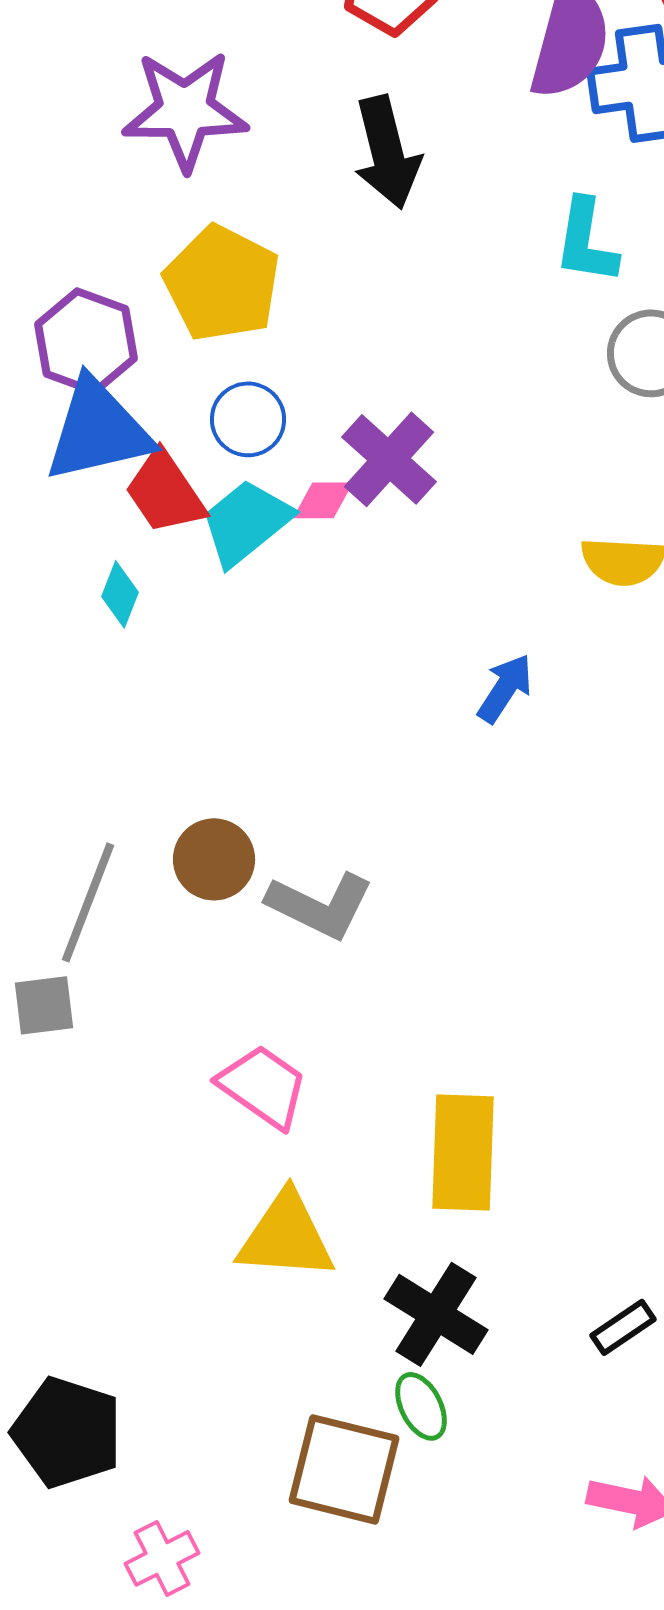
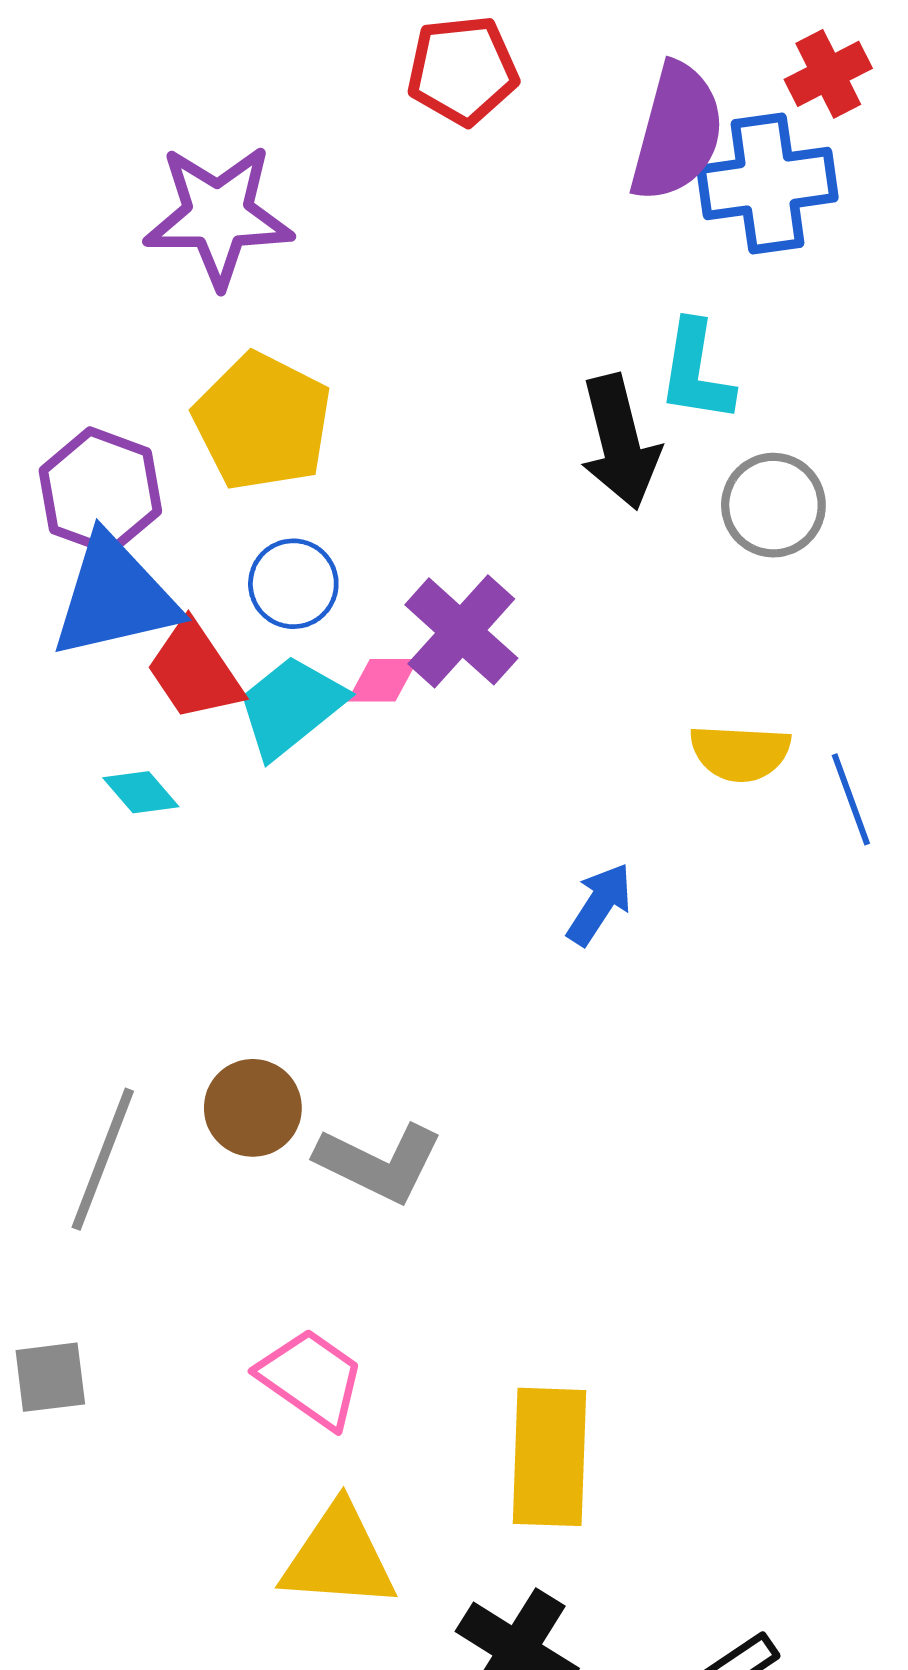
black arrow: (387, 152) -> (620, 442), moved
cyan diamond: (120, 594) -> (141, 792), turned -62
gray square: (44, 1005) -> (50, 1377), moved

